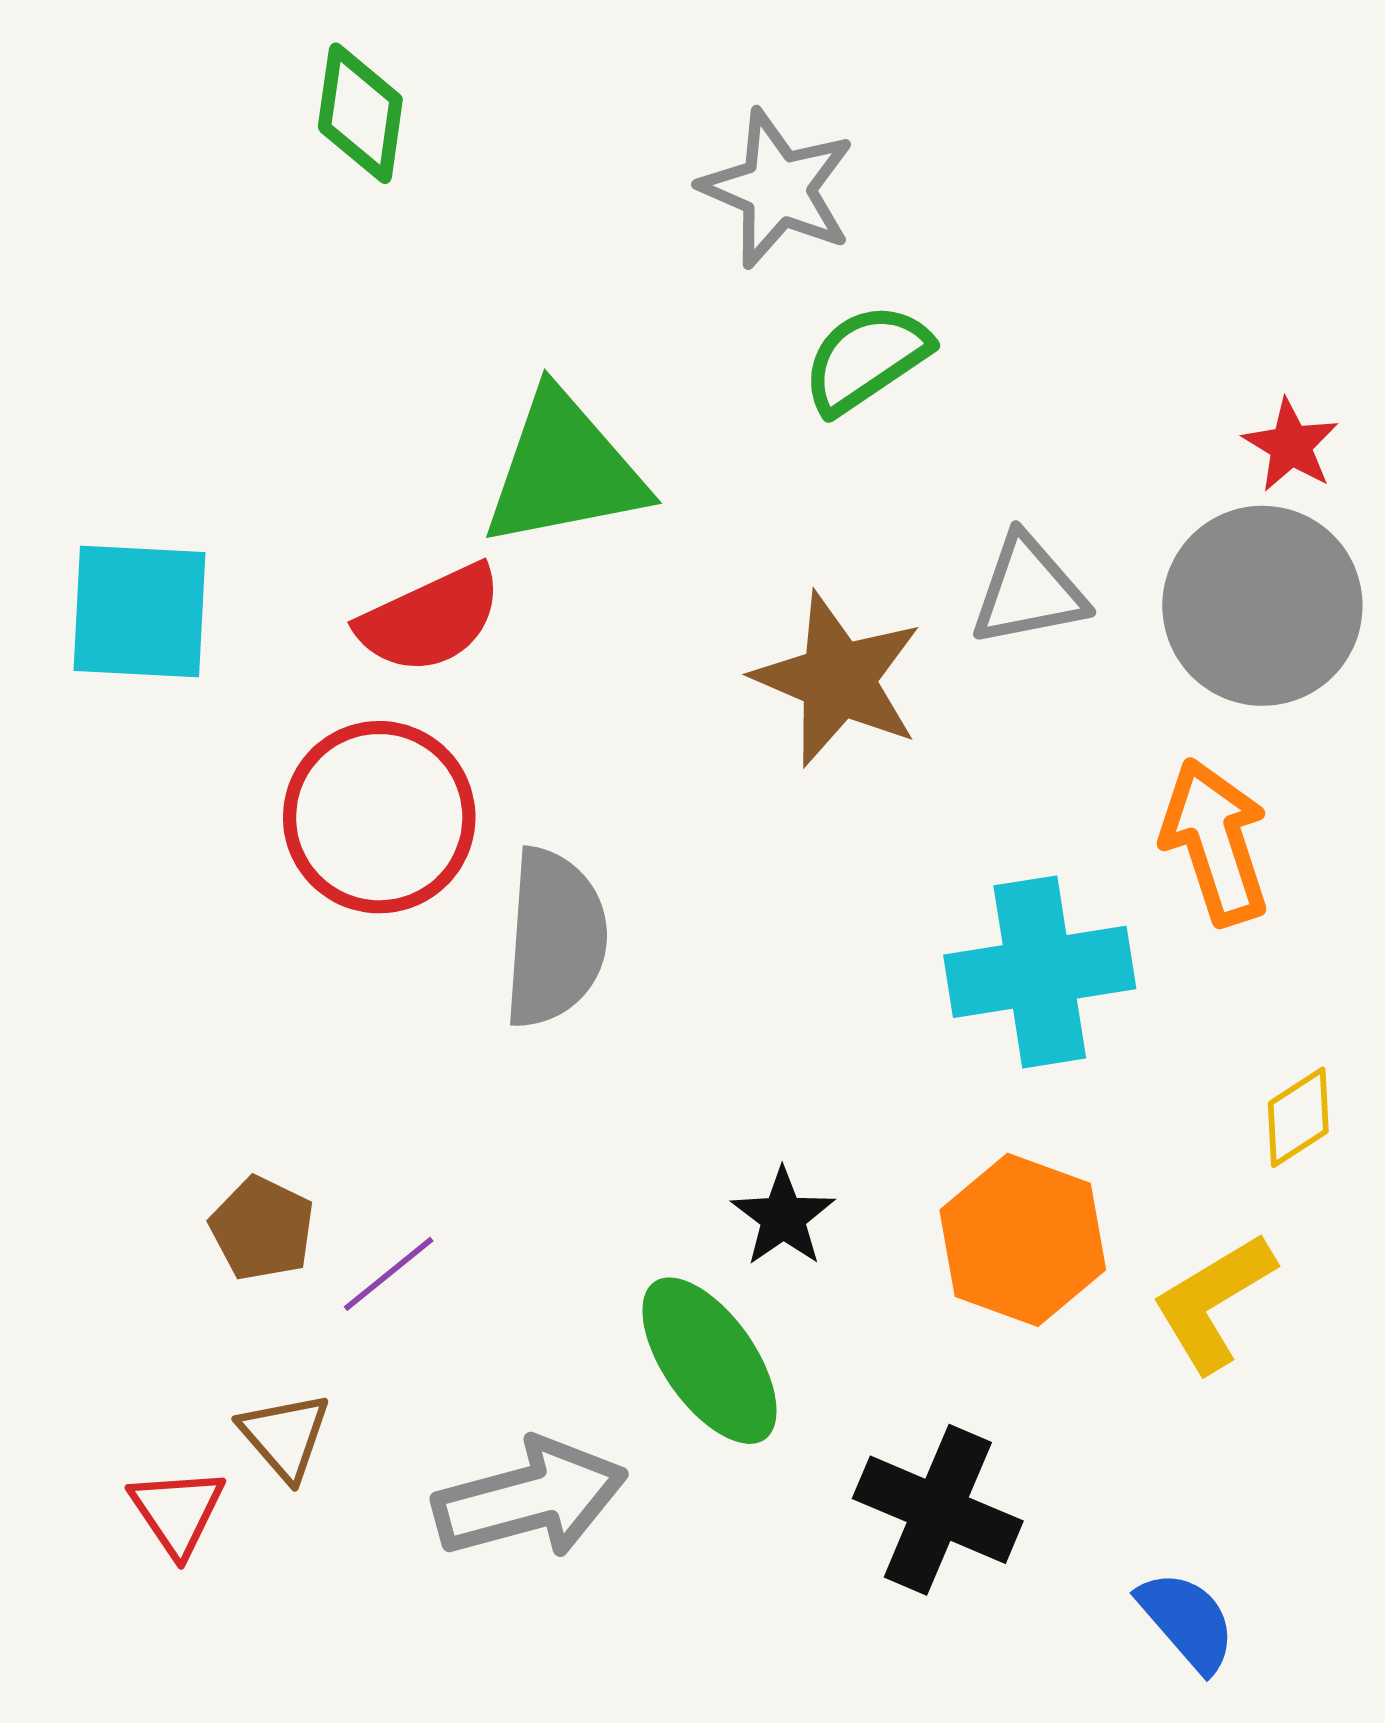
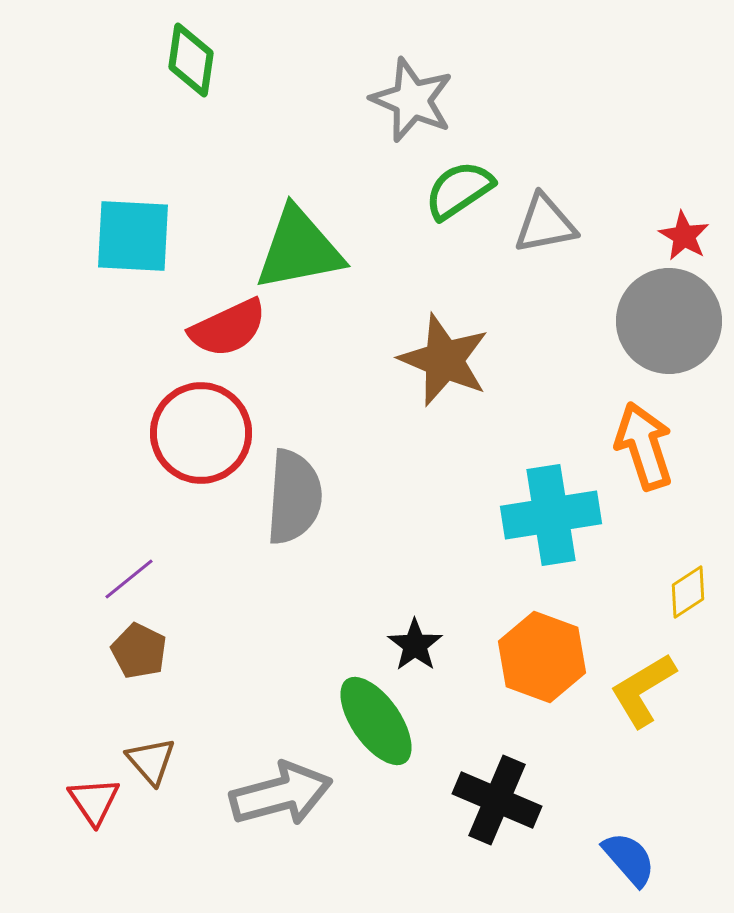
gray triangle: (1028, 591) -> (545, 224), moved
cyan square: (140, 611) -> (133, 236), moved
purple line: (389, 1274) -> (129, 579), moved

